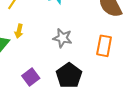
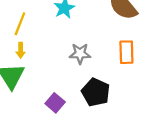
yellow arrow: (19, 31) -> (21, 50), moved

